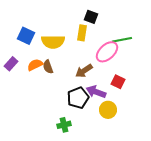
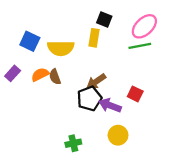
pink ellipse: (107, 52) -> (144, 26), moved
black pentagon: (78, 98) -> (89, 99), moved
yellow circle: (108, 110) -> (118, 135), moved

